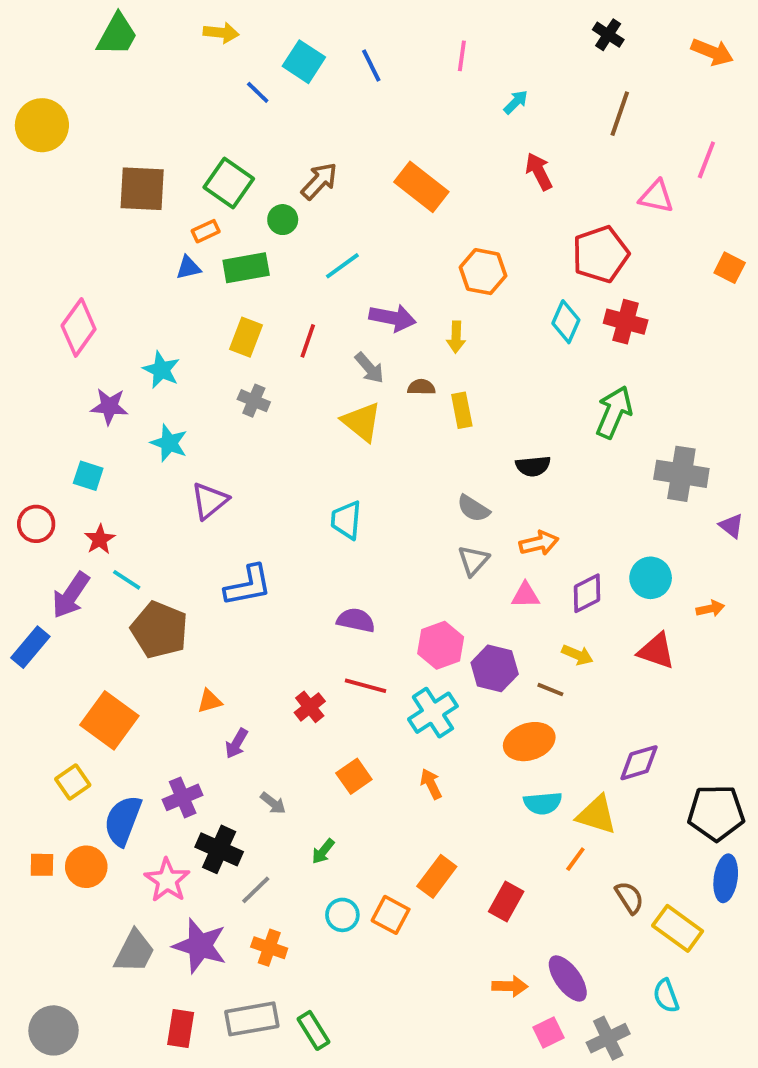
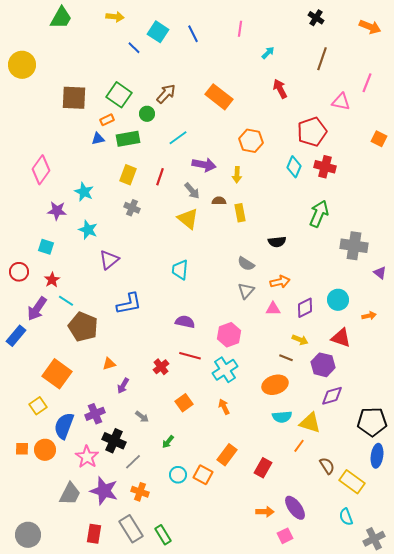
purple hexagon: (495, 668) -> (323, 365), moved
gray rectangle: (252, 1019) -> (131, 529), turned 68
gray cross: (608, 1038) -> (374, 539), moved

